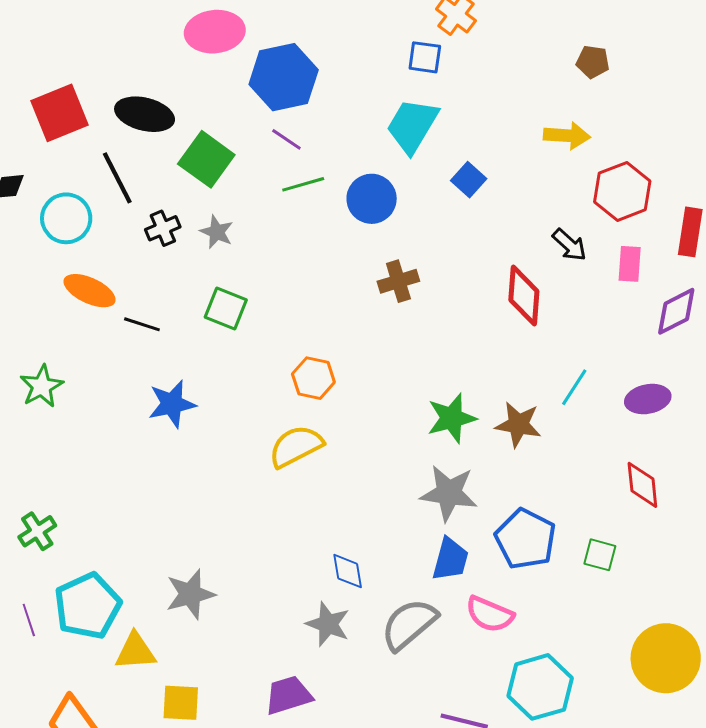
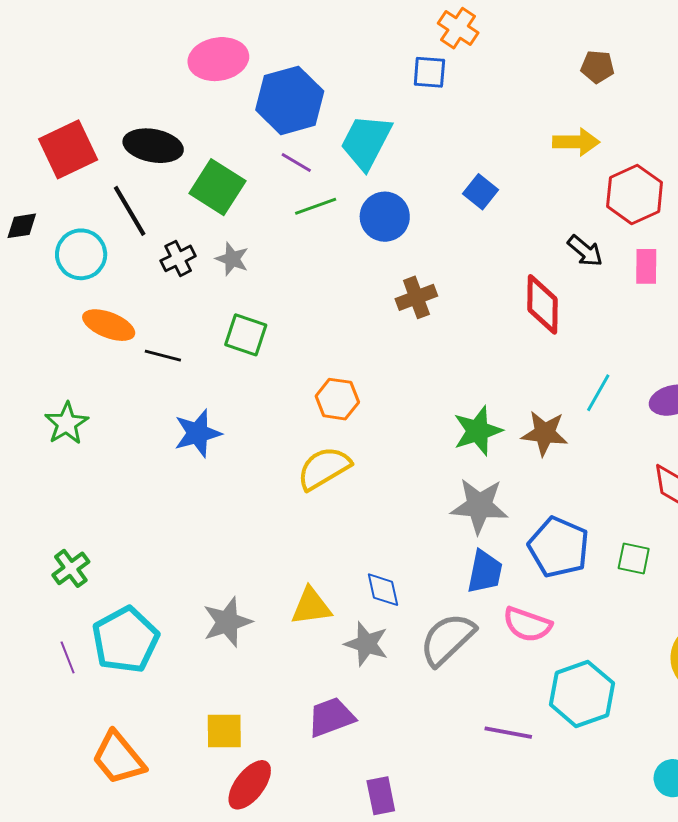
cyan trapezoid: (412, 126) -> (366, 142), moved
yellow triangle: (135, 651) -> (311, 606), moved

